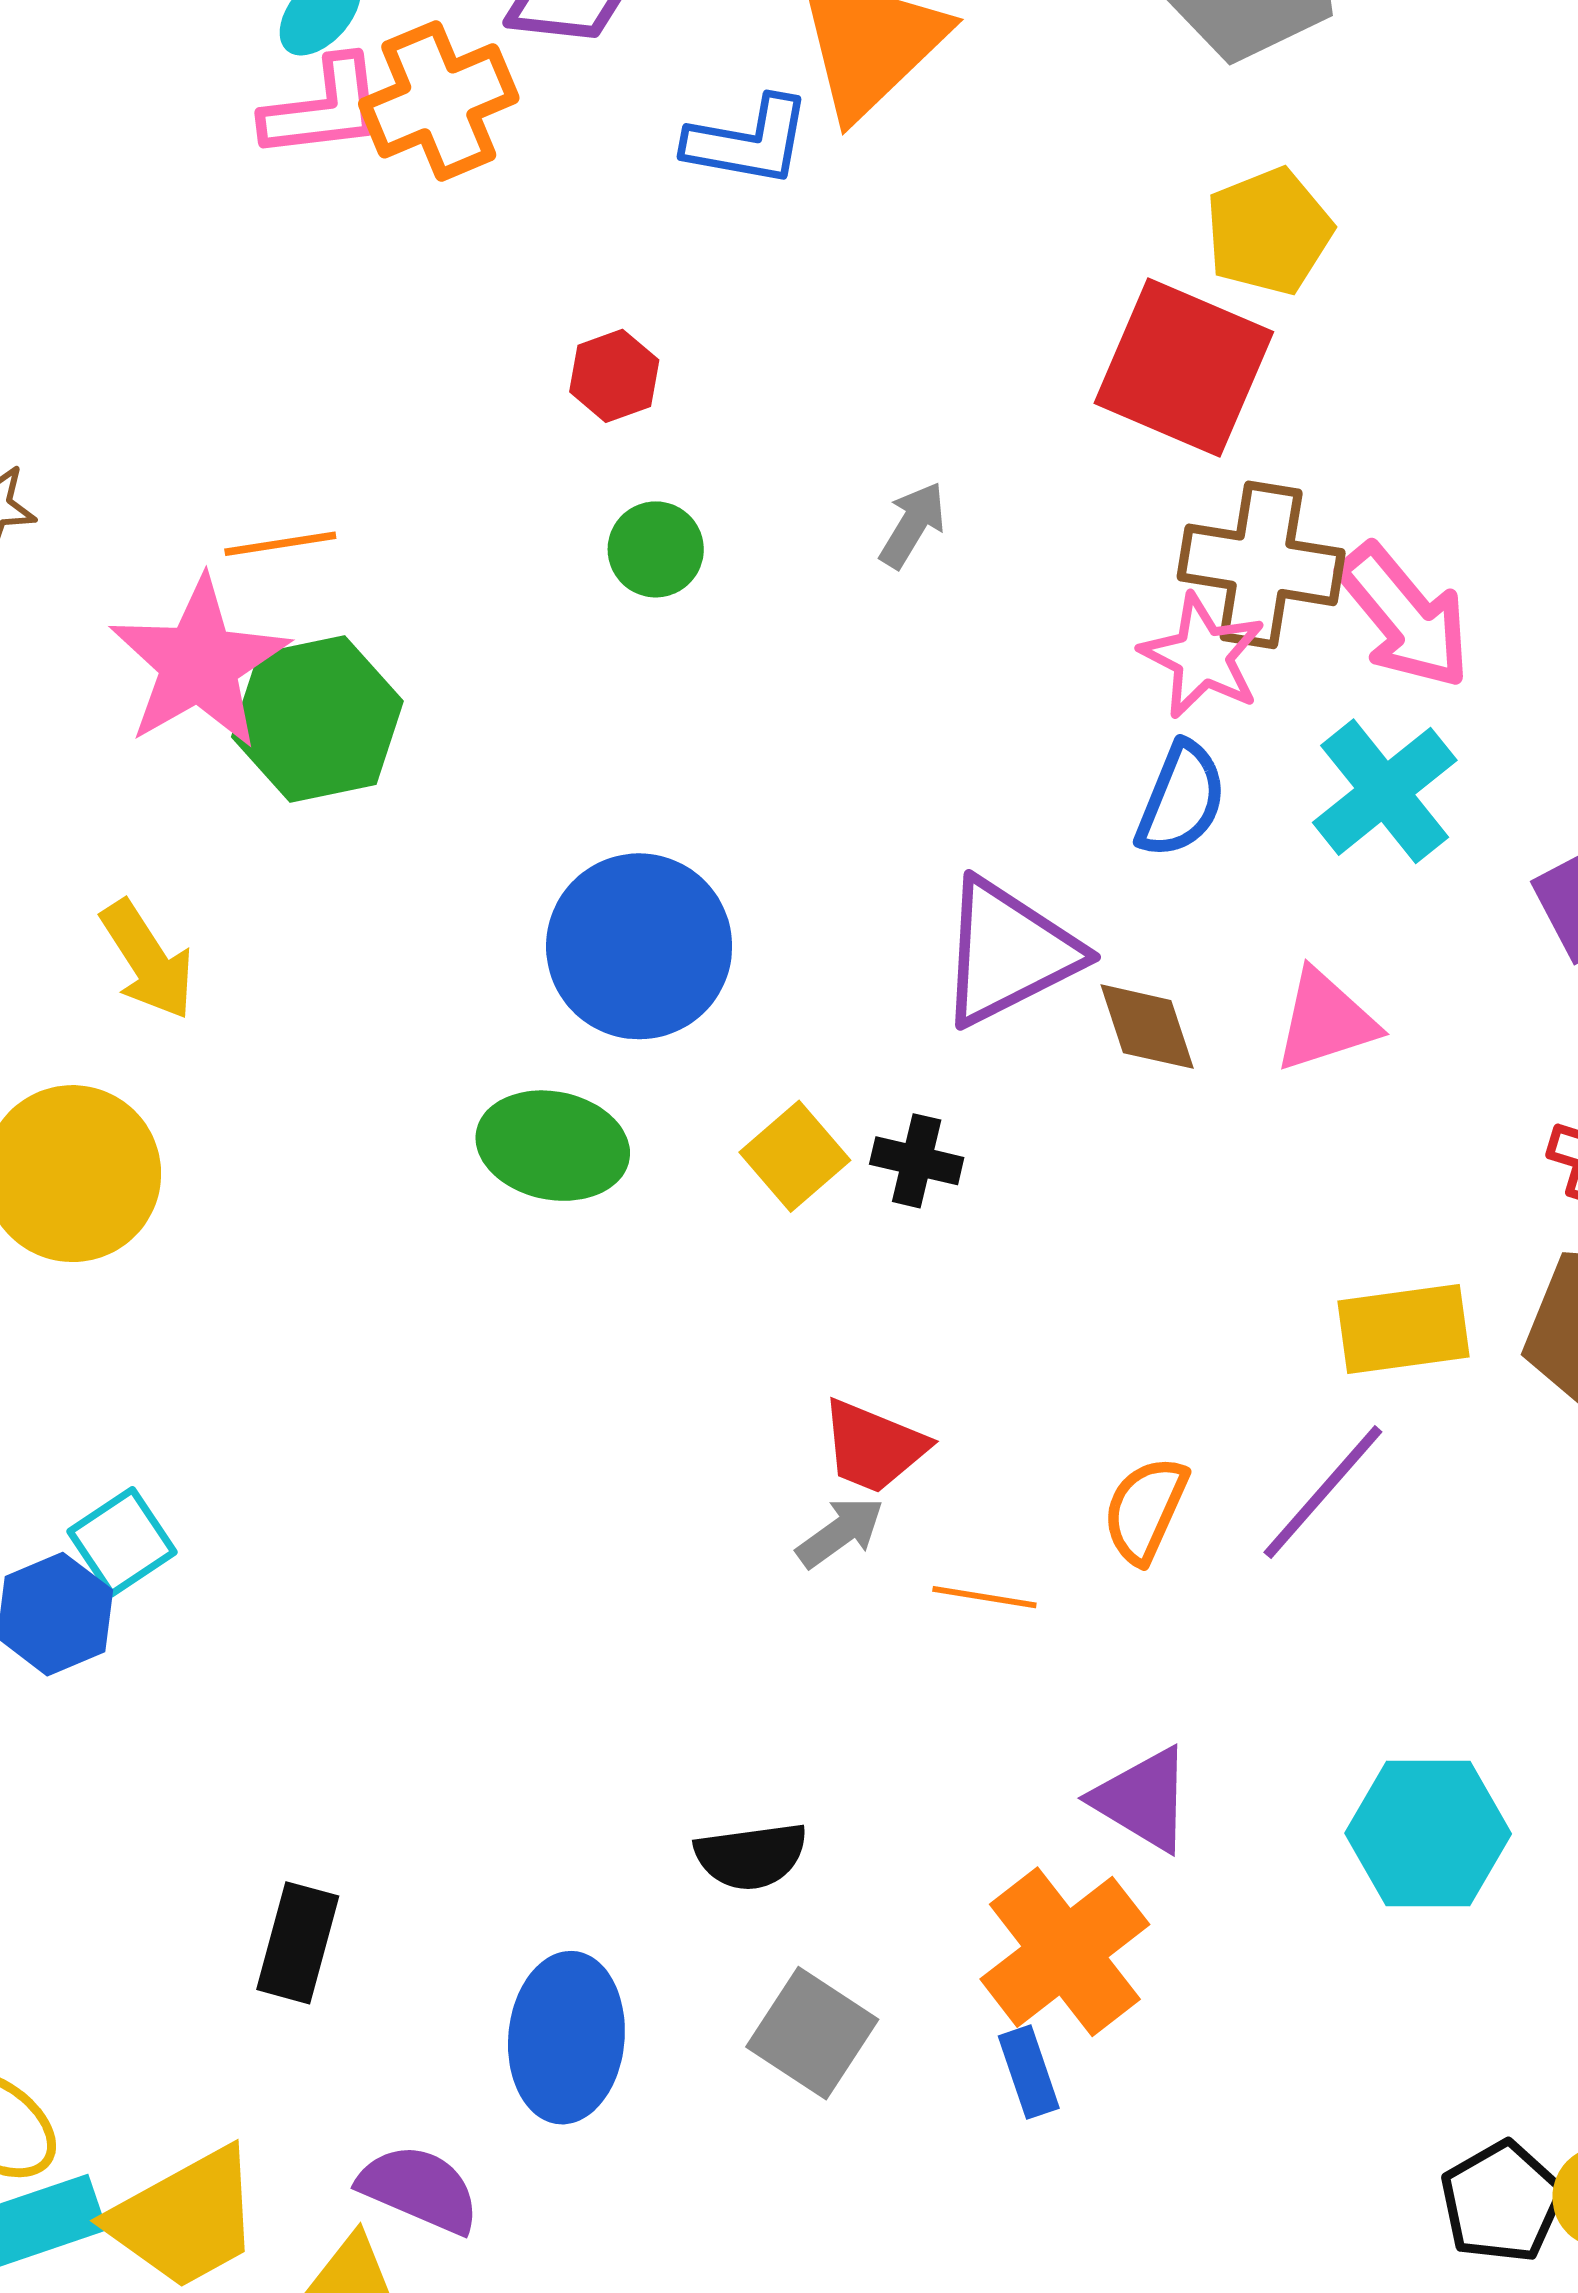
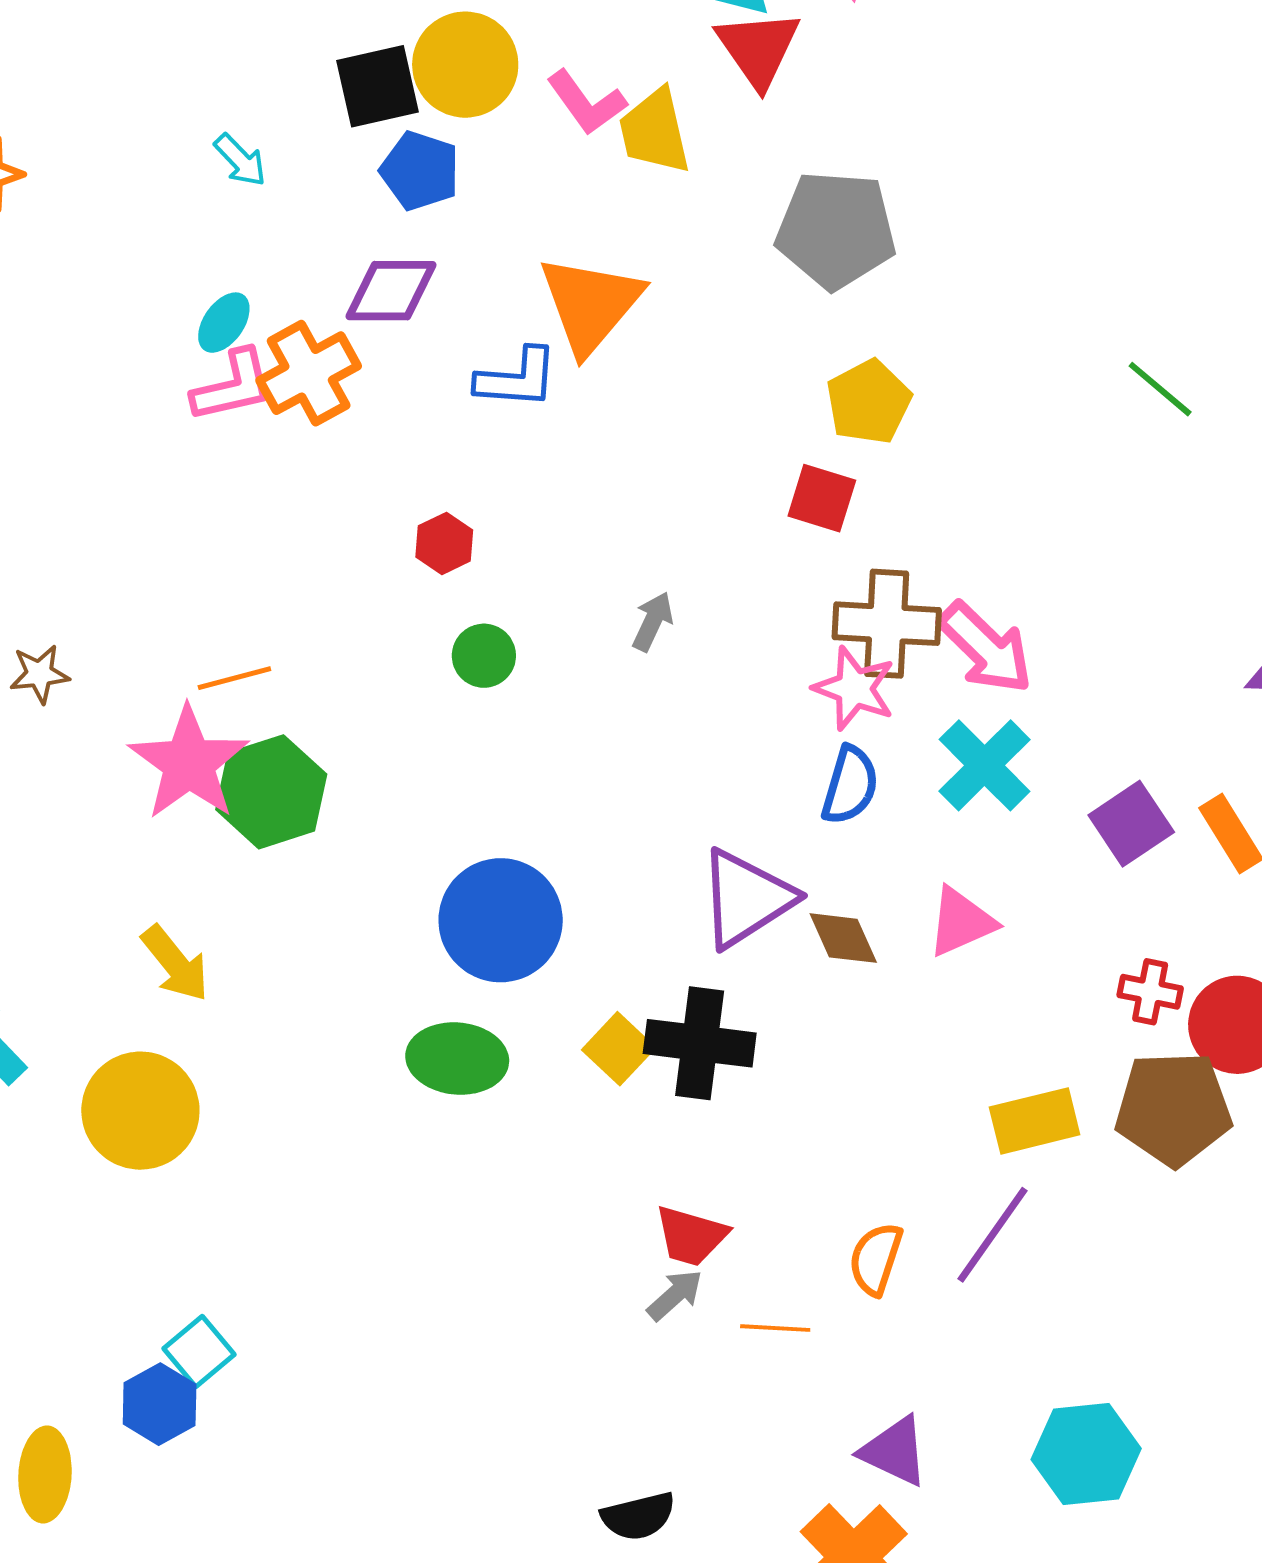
red square: (1184, 368) -> (822, 498), size x0.6
black cross: (917, 1161) -> (700, 1043), size x1.8

